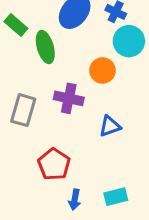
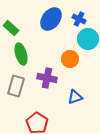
green ellipse: (45, 47) -> (21, 54), moved

